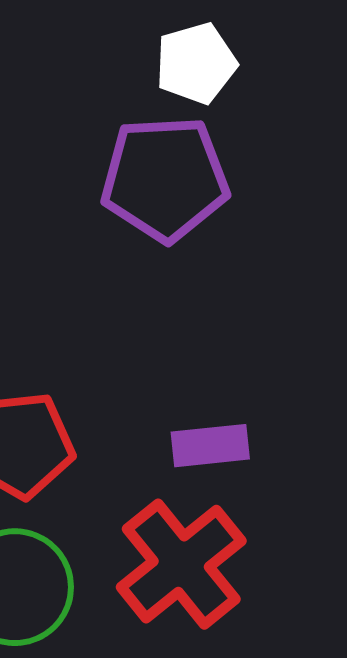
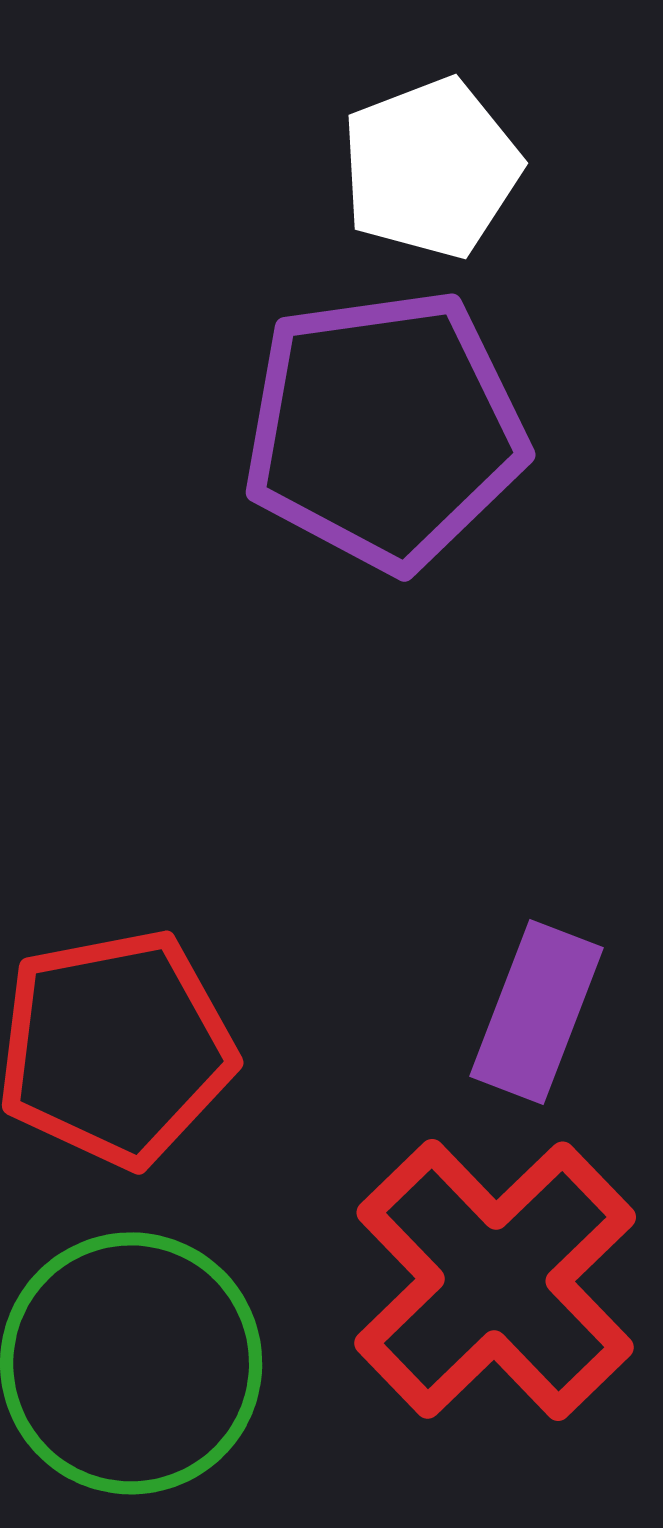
purple rectangle: (210, 446) -> (537, 1012), turned -58

